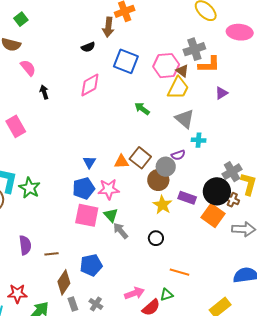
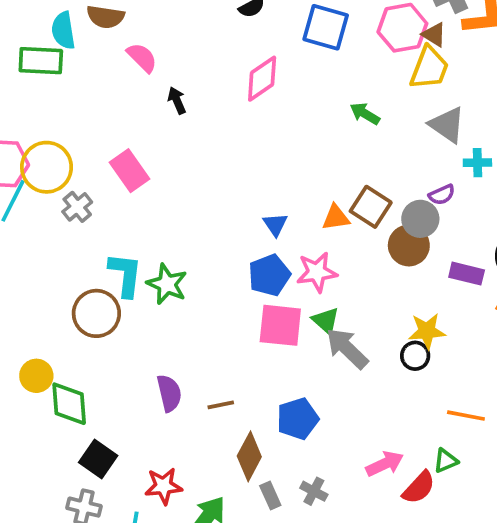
yellow star: (162, 205) -> (427, 331), moved, turned -30
gray arrow: (121, 231) -> (347, 348), size x1.4

